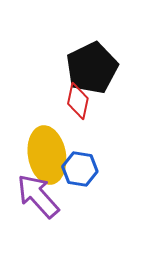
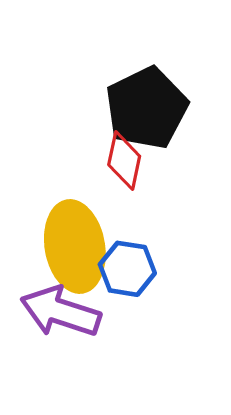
purple arrow: (38, 196) -> (60, 312), turned -30

